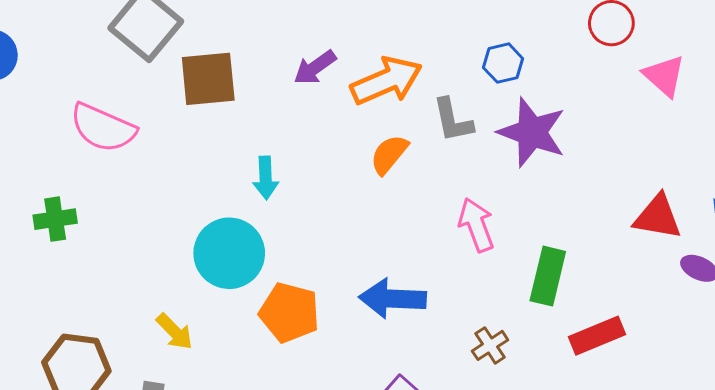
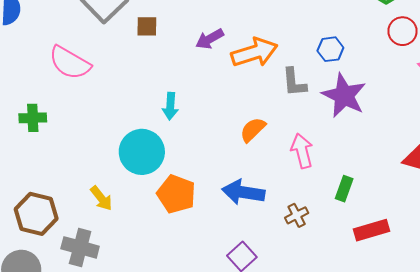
brown square: (208, 79) -> (147, 26), moved, size x0.6
orange semicircle: (389, 154) -> (253, 130), moved
green rectangle: (548, 276) -> (344, 189), size x0.7
brown cross: (490, 345) -> (297, 215), moved

